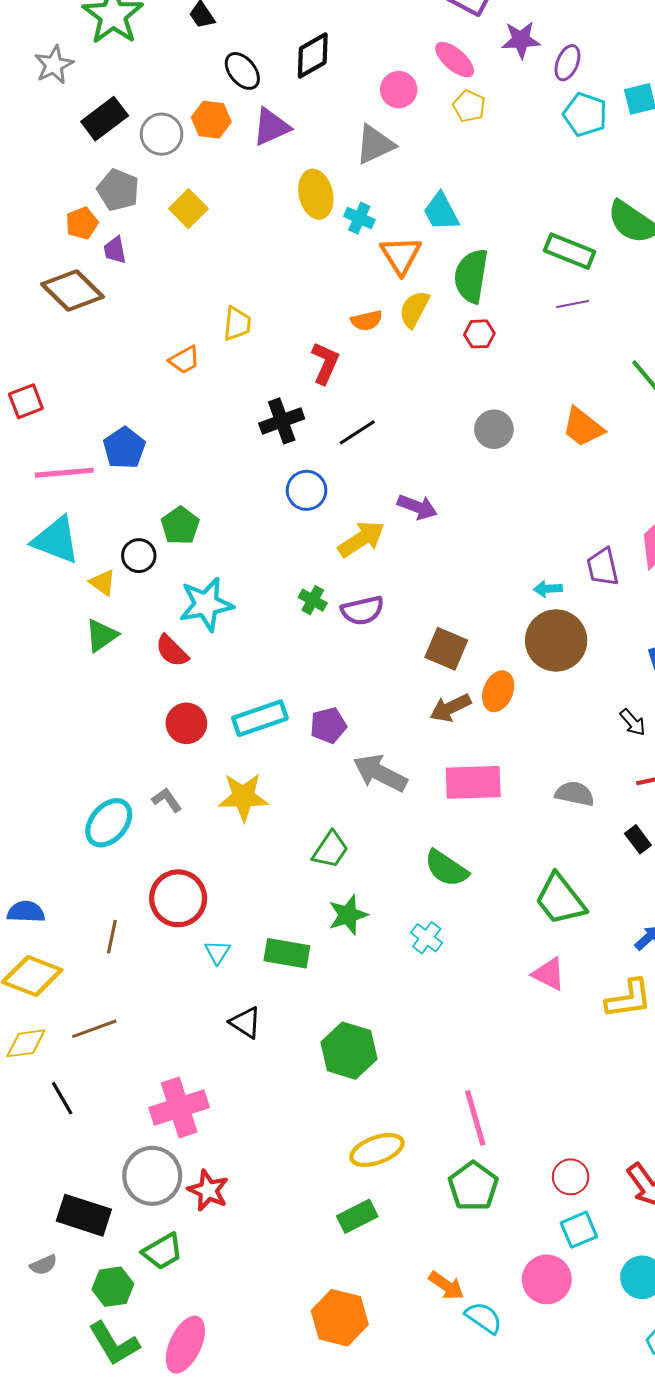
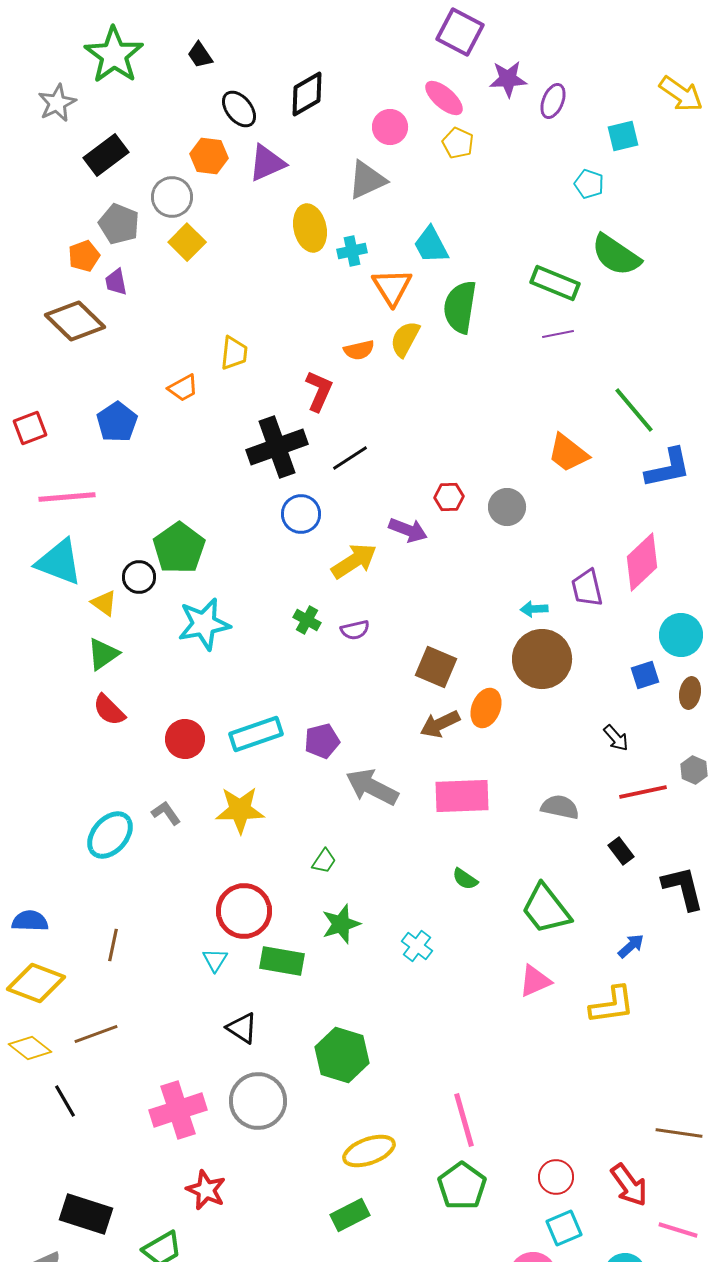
cyan pentagon: (585, 114) -> (589, 184), moved, size x0.7
gray circle: (162, 134) -> (172, 197), moved
cyan cross: (359, 218) -> (352, 251), turned -36
red hexagon: (479, 334) -> (449, 497), moved
black cross: (282, 421) -> (277, 447), size x1.4
gray circle: (494, 429) -> (507, 507), moved
blue pentagon: (124, 448) -> (117, 422), moved
green pentagon: (180, 526) -> (179, 548), size x1.4
purple semicircle: (362, 610) -> (355, 630), size x0.7
red semicircle: (172, 651) -> (109, 710), moved
green trapezoid: (330, 850) -> (324, 861), size x0.7
green semicircle: (446, 868) -> (465, 879), moved, size x0.6
red circle: (178, 898) -> (244, 911), moved
pink triangle: (549, 974) -> (535, 981), turned -51
yellow diamond: (26, 1043) -> (30, 1048), turned 45
gray circle: (152, 1176) -> (258, 1101), moved

